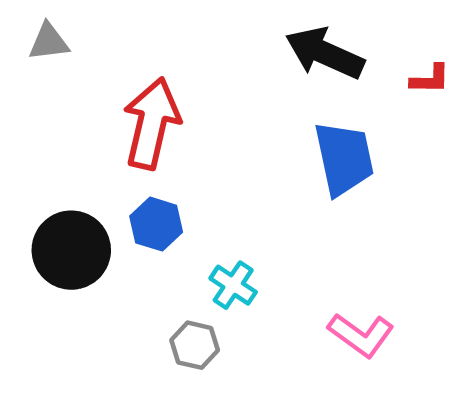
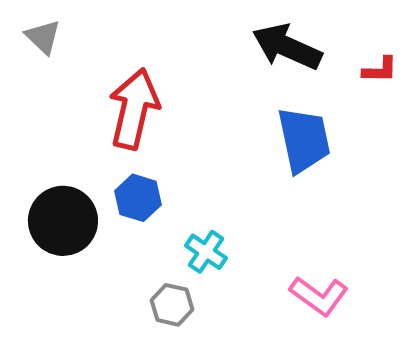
gray triangle: (49, 42) -> (43, 37), turned 51

